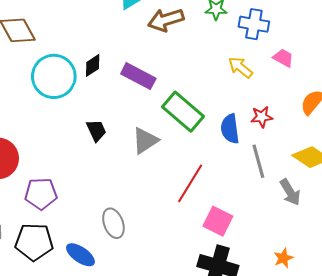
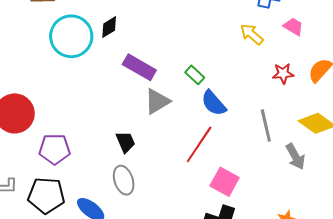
purple rectangle: (138, 76) -> (139, 67), moved
green rectangle: (183, 112) -> (195, 75), size x0.5
red star: (262, 117) -> (283, 74), moved
blue semicircle: (230, 129) -> (214, 103), moved, turned -36
black trapezoid: (96, 130) -> (126, 142), moved

